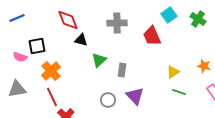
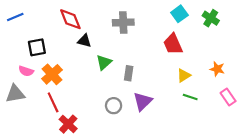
red trapezoid: (152, 36) -> (173, 44), moved
pink semicircle: (20, 57) -> (26, 71), moved
purple triangle: (135, 96) -> (143, 101), turned 30

